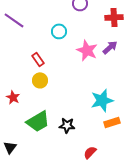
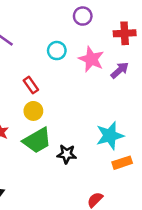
pink star: (87, 50) -> (91, 59), moved
green trapezoid: (38, 121) -> (37, 141), moved
black star: (67, 125) -> (67, 154), moved

